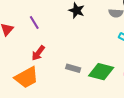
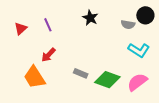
orange trapezoid: (26, 77) -> (34, 77), turned 80

